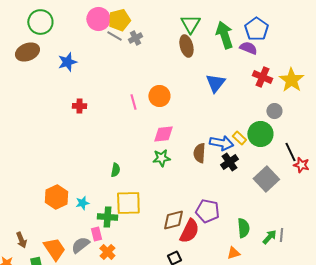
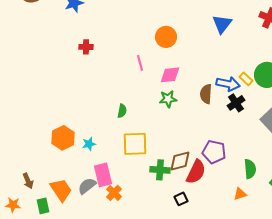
pink line: (133, 102) -> (140, 63), moved
green cross: (107, 217) -> (160, 170), moved
pink rectangle: (96, 234) -> (103, 175), size x1.6

